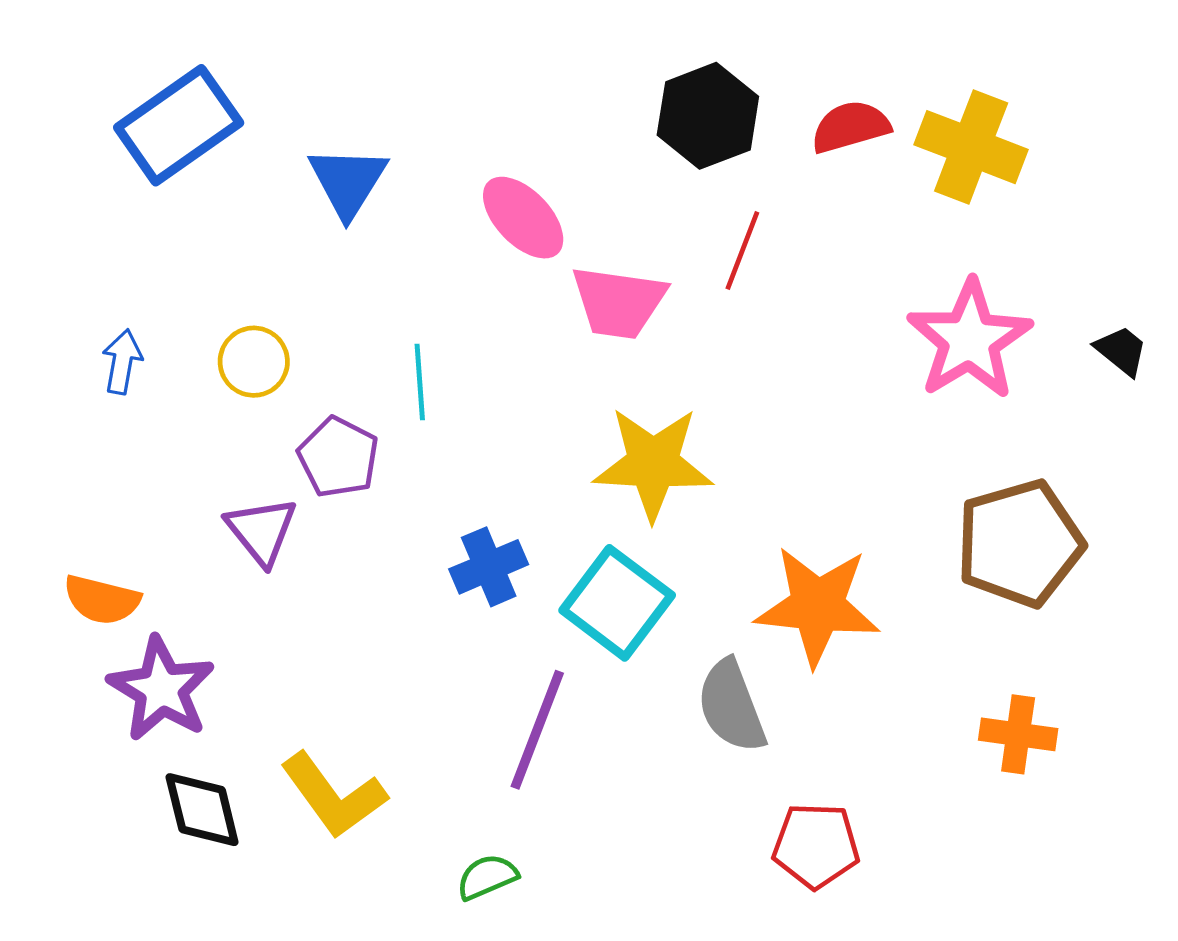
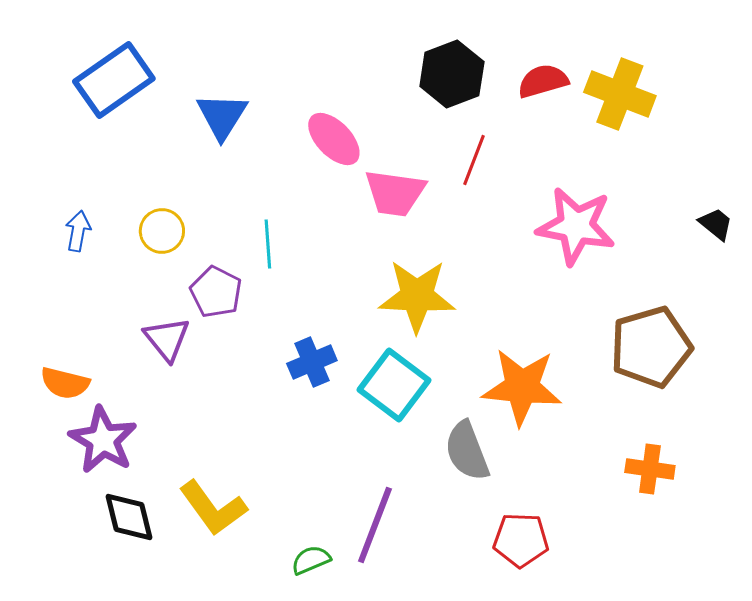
pink star: (969, 340) -> (576, 226), moved, turned -30
purple line: (537, 730) -> (375, 525), moved

